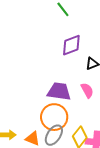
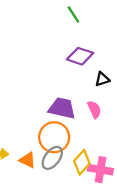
purple diamond: (71, 45) -> (80, 56), turned 35

